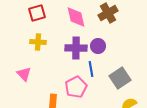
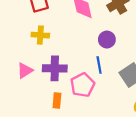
purple cross: (76, 48) -> (55, 68), moved
pink triangle: (24, 74) -> (25, 71), turned 42

